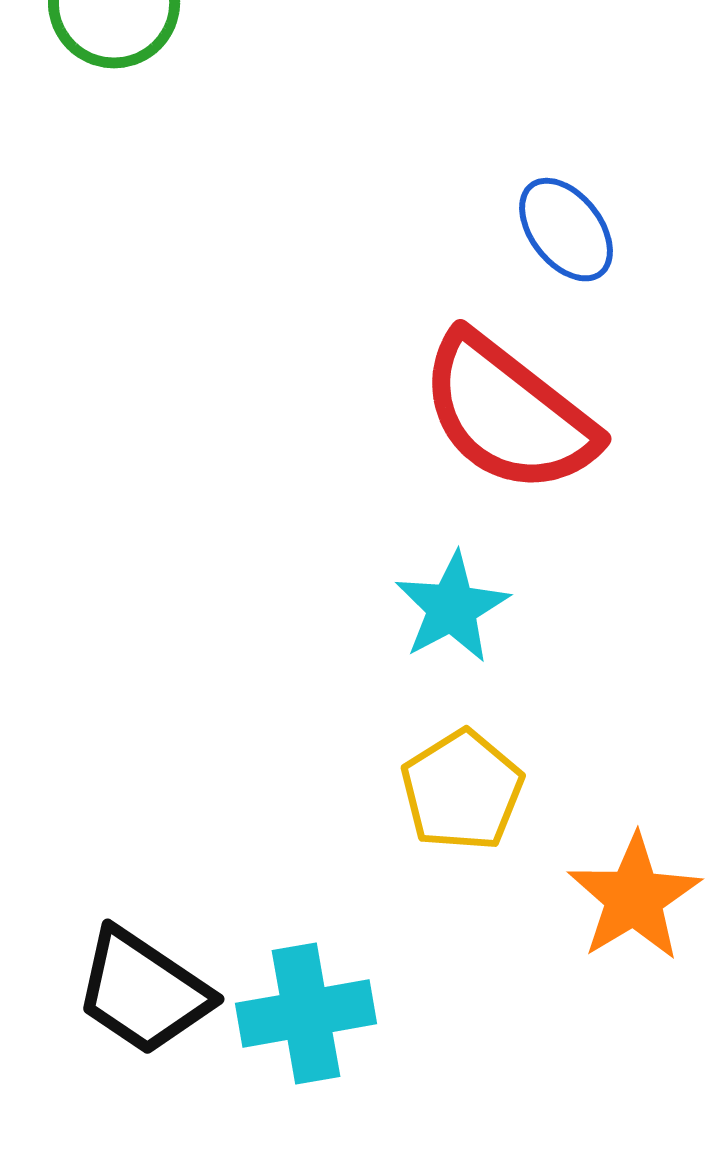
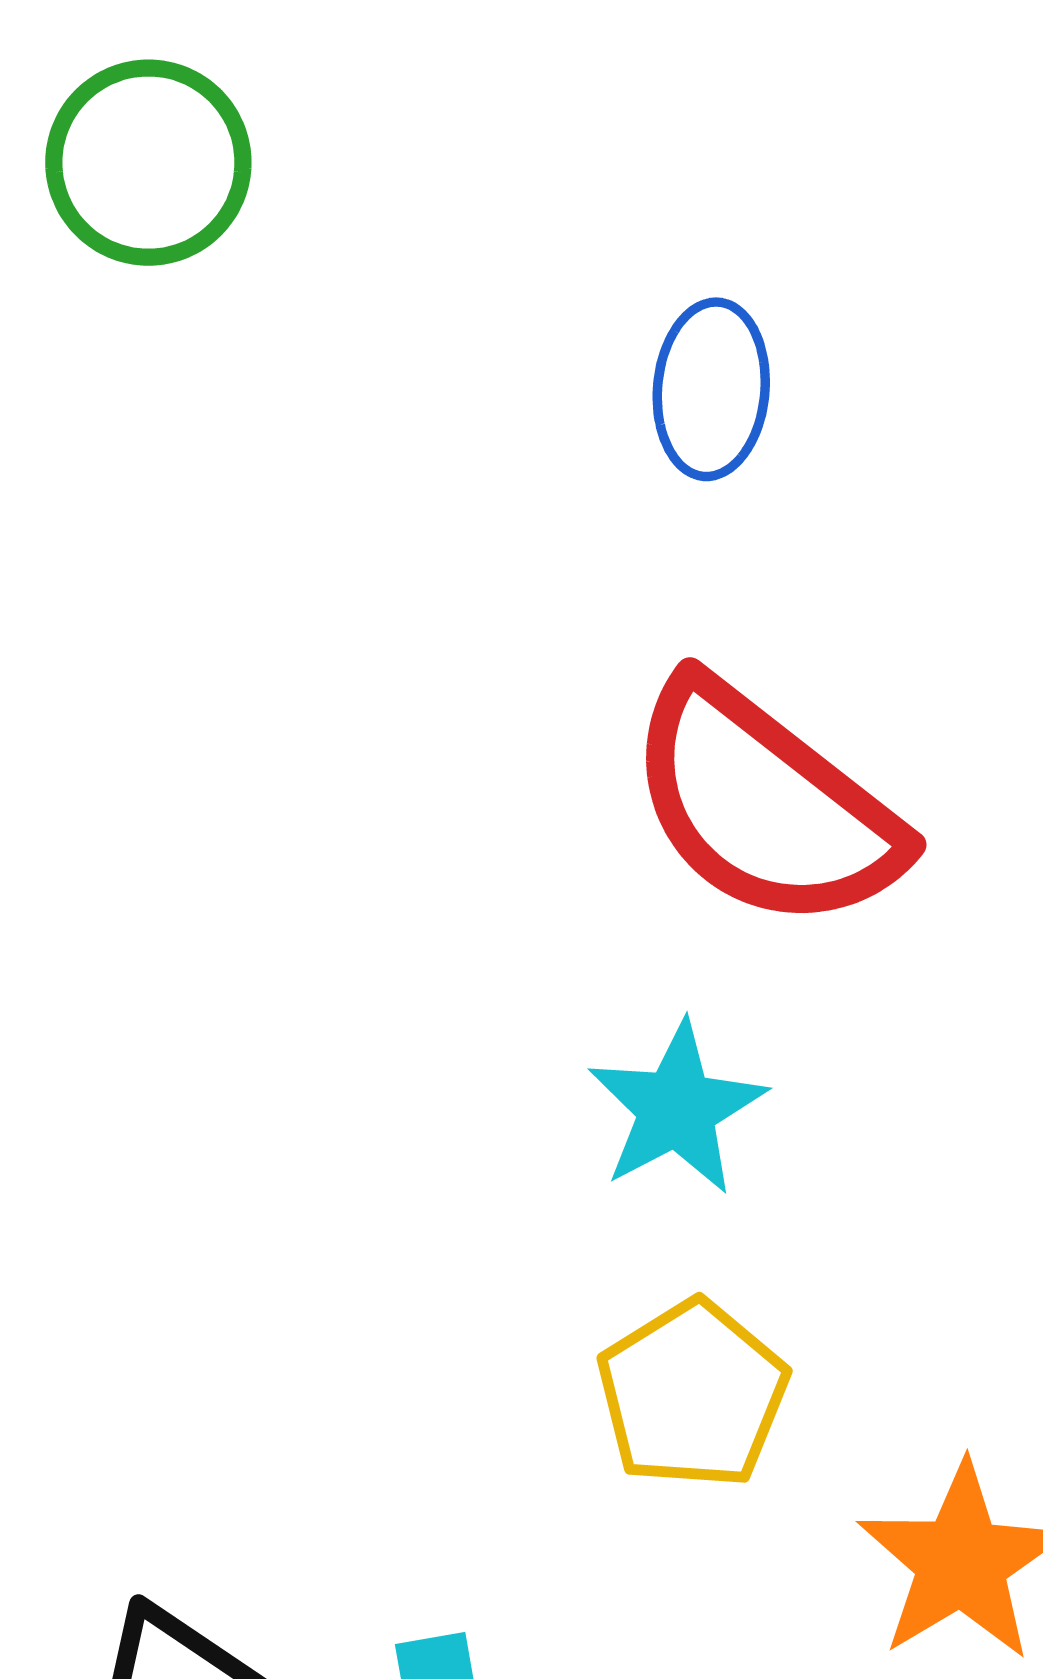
blue ellipse: (566, 230) -> (711, 389), moved, turned 43

